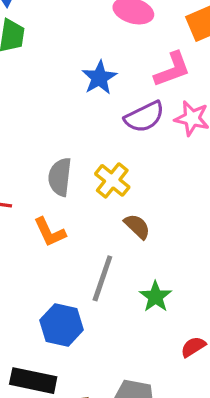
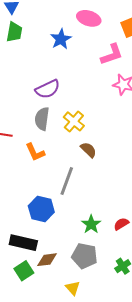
blue star: (99, 78) -> (61, 39), moved
purple semicircle: (144, 117) -> (48, 89), moved
green star: (155, 297) -> (91, 224), moved

